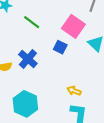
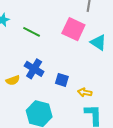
blue square: (60, 47) -> (62, 80), moved

